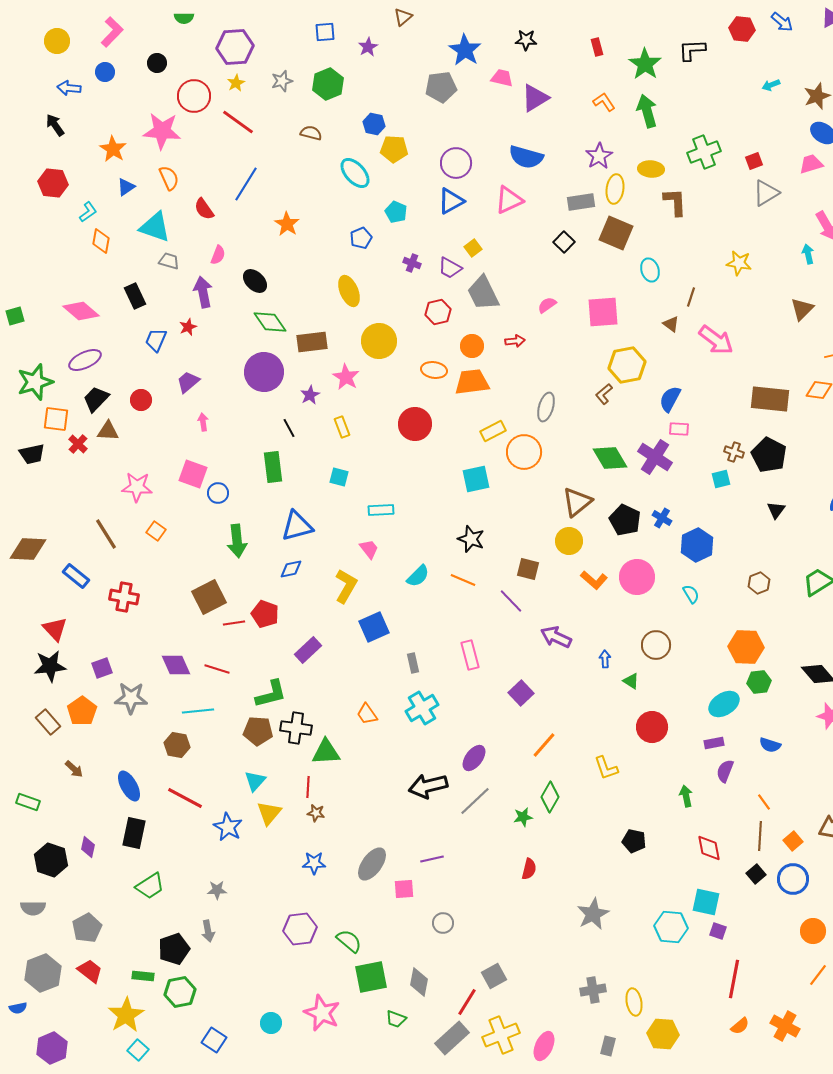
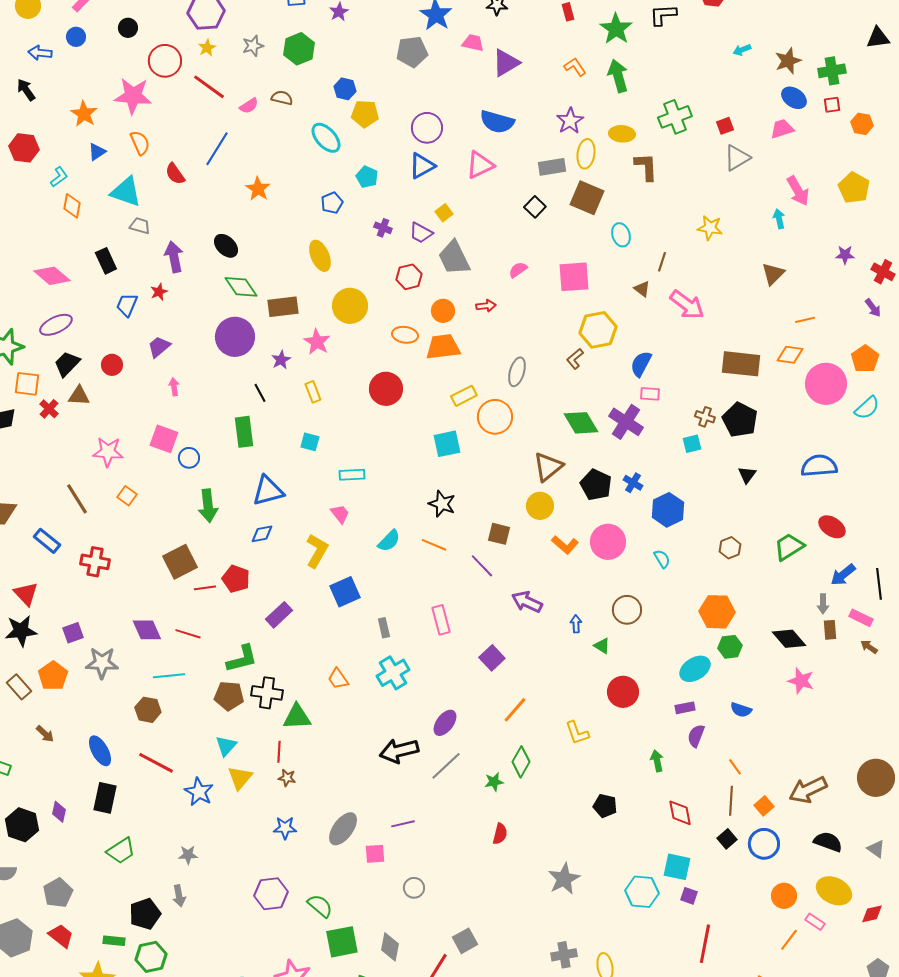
pink semicircle: (218, 255) -> (249, 106), moved, turned 36

